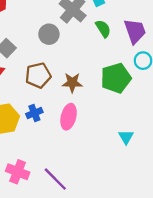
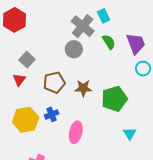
gray circle: (49, 34) -> (74, 49), moved
green pentagon: (116, 78) -> (114, 99), moved
pink ellipse: (69, 117) -> (76, 132), moved

